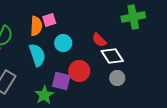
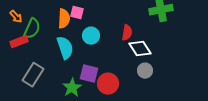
pink square: (49, 20) -> (77, 13), turned 32
red semicircle: (99, 40) -> (127, 33), turned -126
red circle: (79, 71) -> (108, 84), moved

